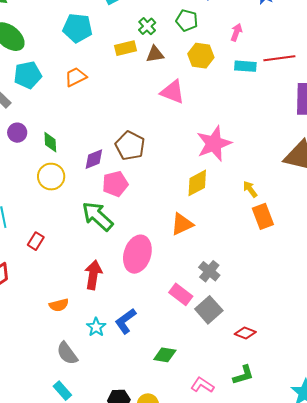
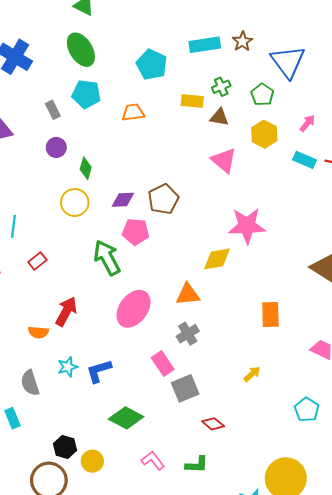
yellow arrow: (250, 189) -> (252, 374), moved, turned 66
gray cross: (209, 271) -> (188, 334), moved
red arrow: (93, 275) -> (66, 311), moved
green diamond: (165, 355) -> (126, 418), size x1.4

